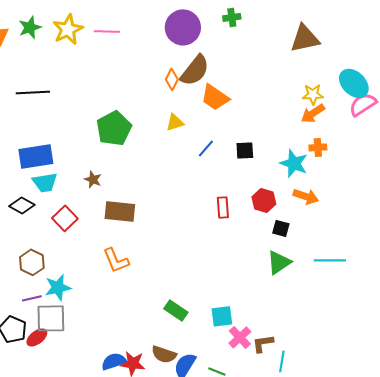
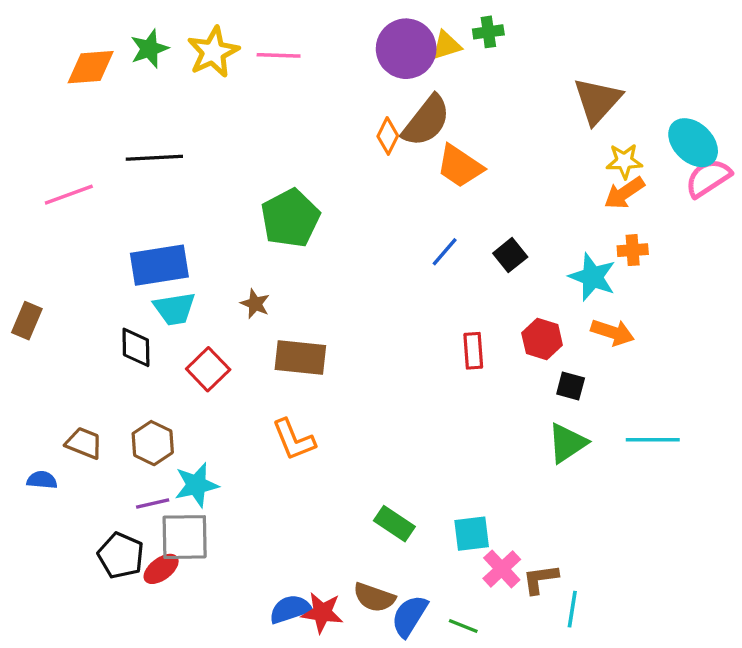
brown triangle: (305, 38) -> (597, 101), moved, turned -36
yellow triangle: (175, 122) -> (446, 45), moved
black square: (245, 150) -> (510, 255), turned -36
black diamond: (22, 205) -> (136, 347), turned 60

